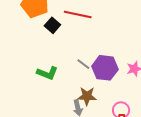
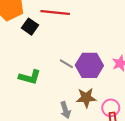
brown star: (87, 96) -> (86, 98), moved

